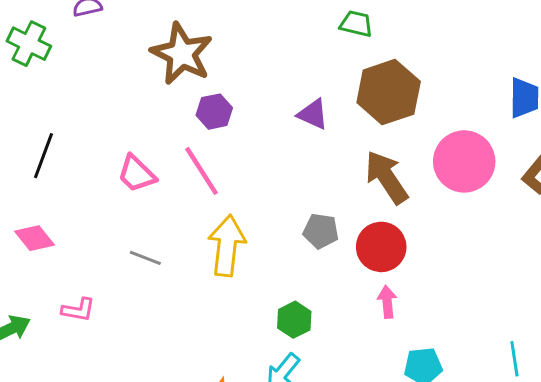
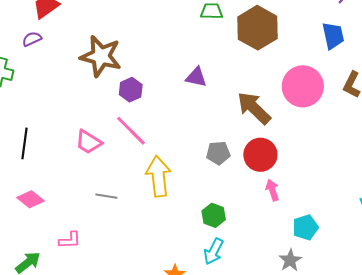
brown hexagon: (389, 92) -> (258, 28), moved

